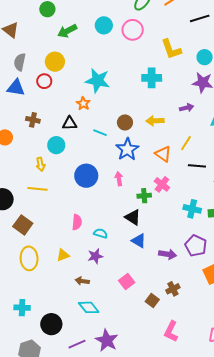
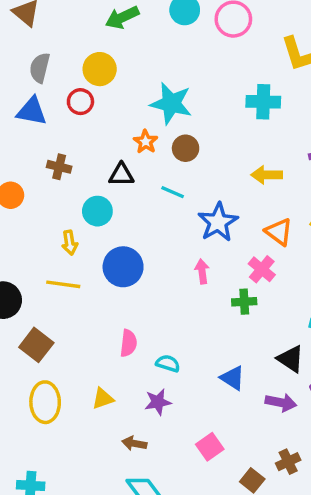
brown circle: (125, 122) -> (186, 148), moved
blue circle: (86, 176) -> (123, 267), moved
pink cross: (162, 184) -> (262, 269), moved
black triangle: (133, 217) -> (291, 359), moved

